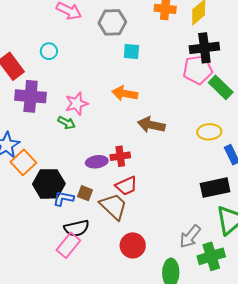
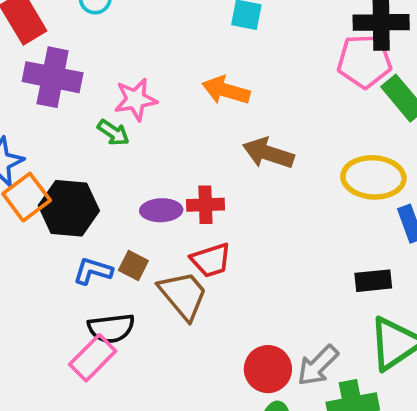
yellow ellipse: (209, 132) -> (373, 177), size x1.4
black hexagon: (49, 184) -> (69, 208), moved
black rectangle: (215, 188) -> (373, 281), size x0.7
red circle: (133, 245) -> (268, 369), moved

